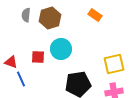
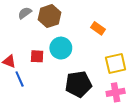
gray semicircle: (26, 15) -> (25, 13), turned 48
orange rectangle: (95, 15) -> (98, 28), moved

